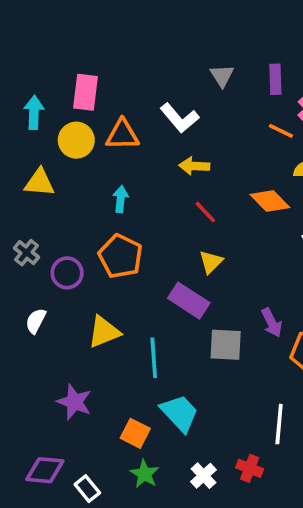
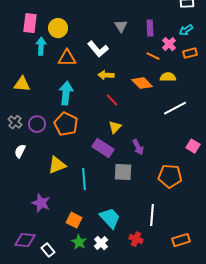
pink rectangle: (85, 92) -> (30, 23), moved
cyan arrow: (34, 112) -> (41, 46), moved
yellow circle: (76, 140) -> (58, 28), moved
cyan arrow: (121, 199) -> (66, 93), size x1.6
orange diamond: (270, 201) -> (142, 83), moved
purple circle: (67, 273) -> (37, 124), moved
white semicircle: (36, 321) -> (20, 151), moved
purple arrow: (272, 323) -> (138, 147), moved
cyan trapezoid: (180, 413) -> (110, 218), moved
white cross: (203, 476) -> (101, 243), moved

